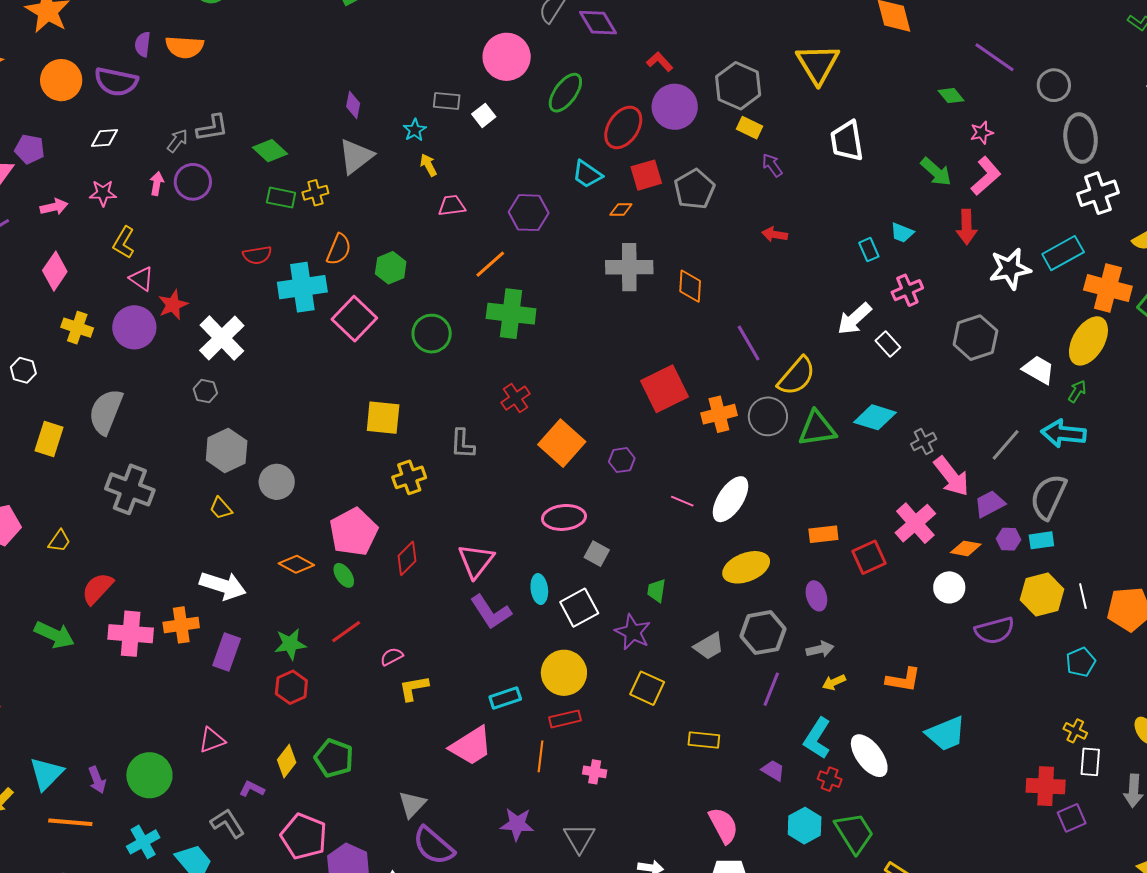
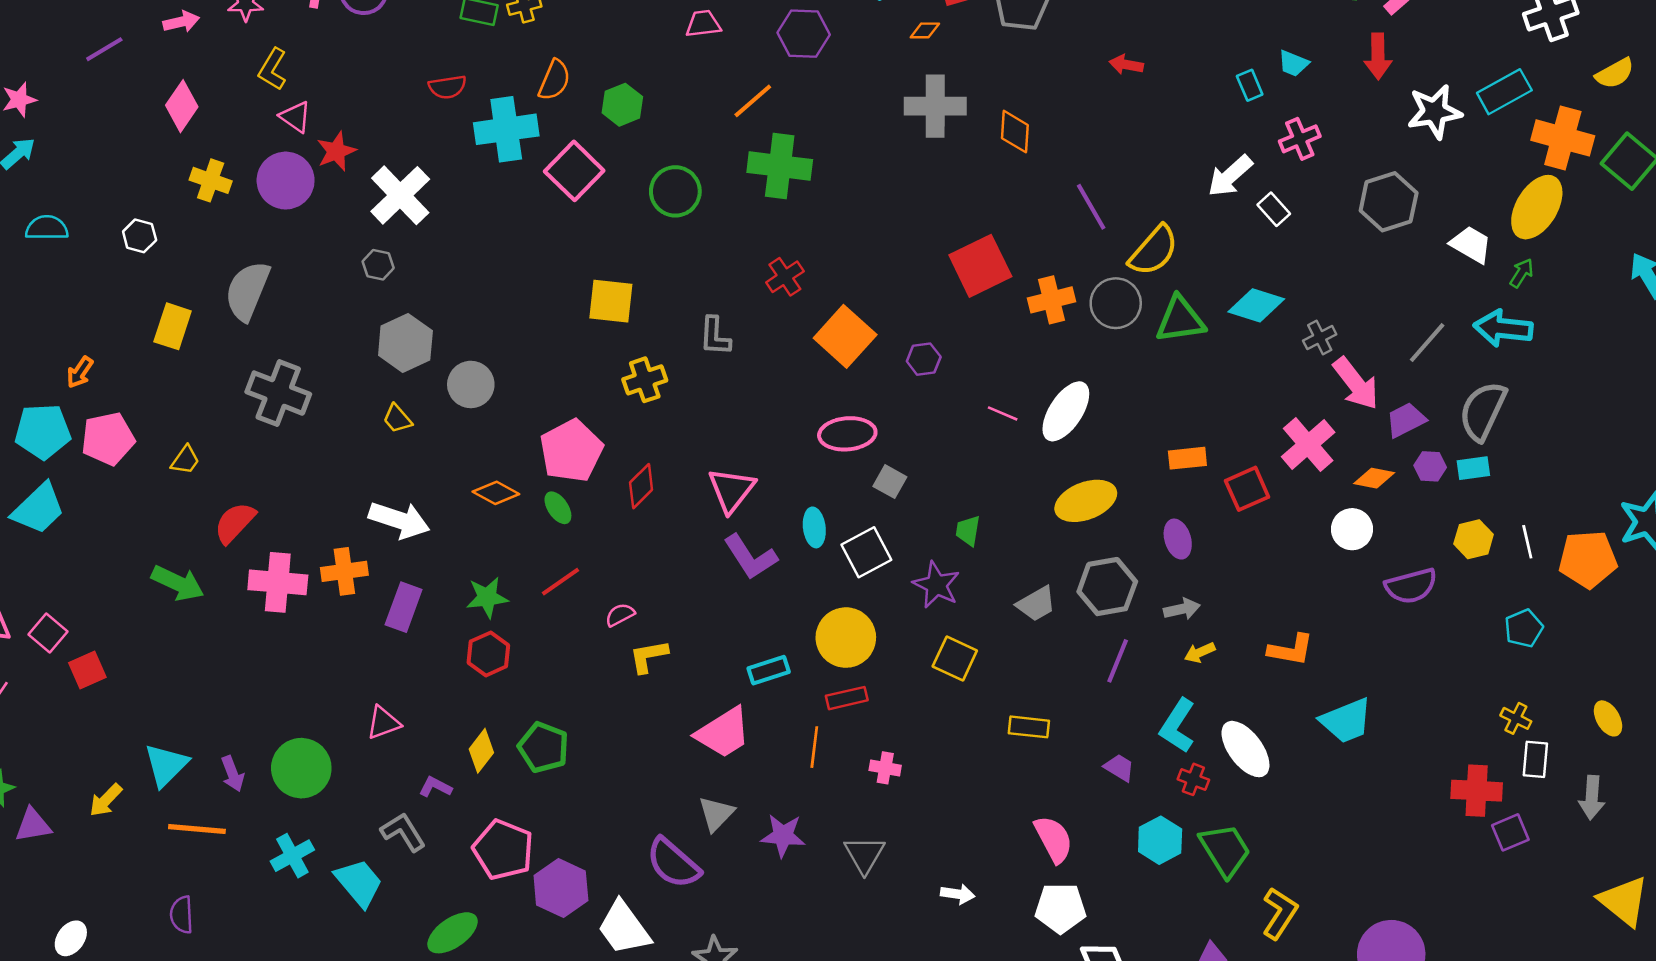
yellow hexagon: (1042, 594) -> (1474, 539), size x0.7
gray triangle: (412, 804) -> (716, 814), moved

